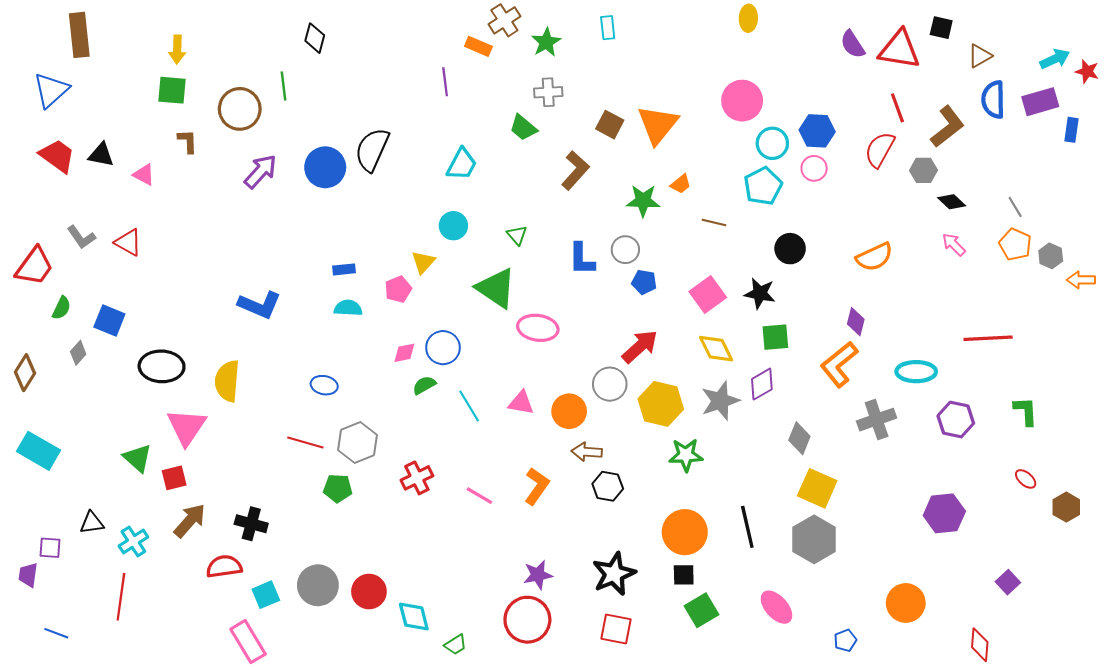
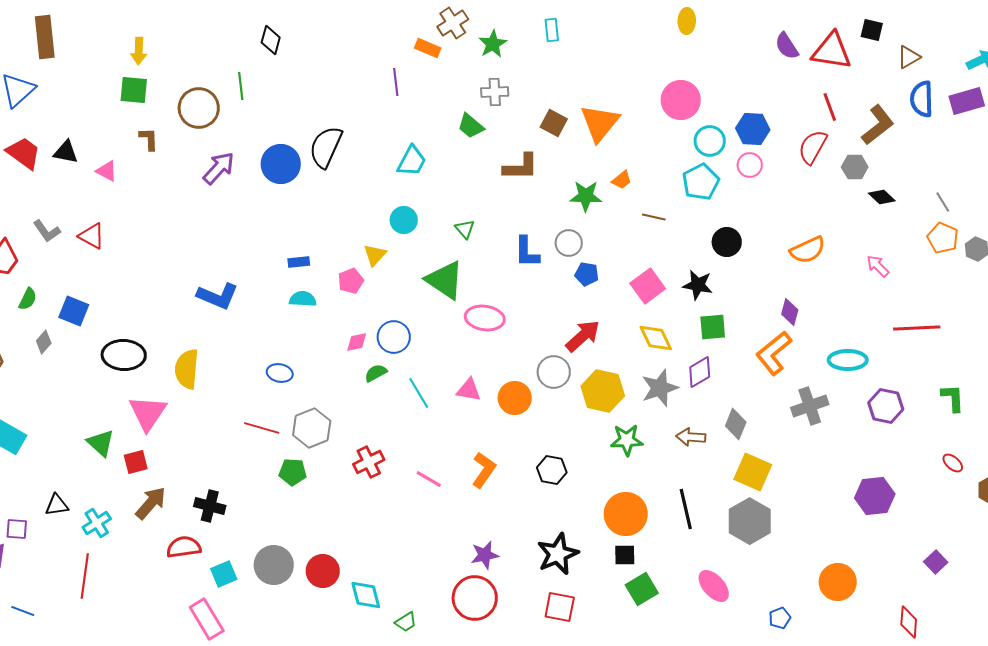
brown L-shape: (575, 170) -> (521, 167), turned 48
pink arrow: (954, 244) -> (878, 266), moved
brown arrow: (587, 452) -> (691, 437), moved

